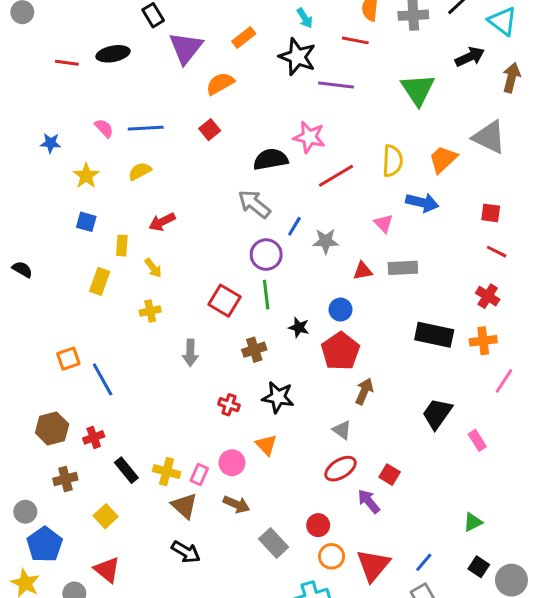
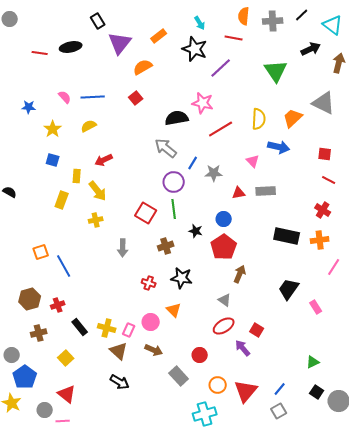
purple line: (336, 85) -> (221, 68), turned -50
yellow arrow: (153, 268) -> (98, 191), size x1.5
red circle: (318, 525) -> (200, 355), moved

